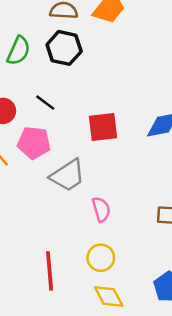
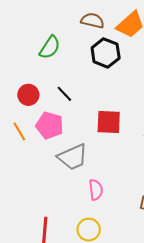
black hexagon: (64, 48) -> (106, 53), moved

